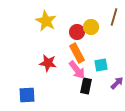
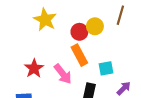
red star: (48, 63) -> (34, 68), moved, turned 30
pink arrow: (77, 70) -> (63, 74), moved

